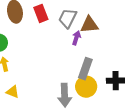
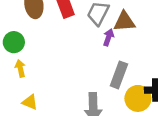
yellow circle: (86, 87) -> (138, 98), moved

